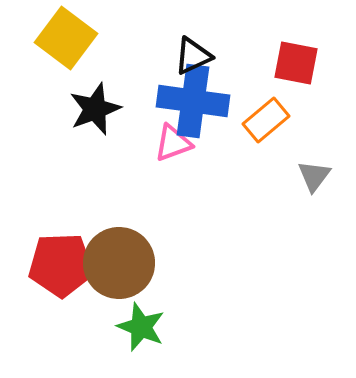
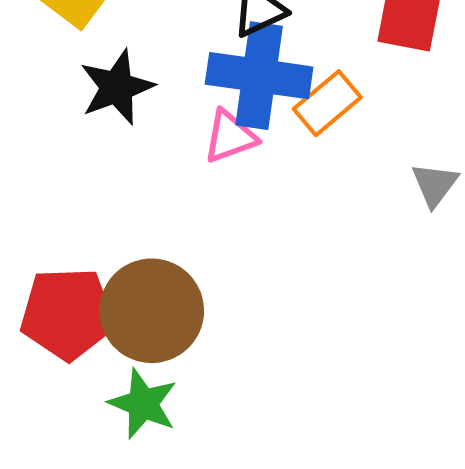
orange rectangle: (266, 120) -> (327, 103), moved
green star: (141, 327) -> (143, 404), moved

